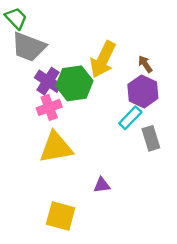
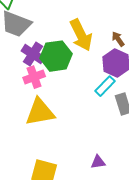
yellow arrow: (103, 59) -> (81, 35), turned -52
purple triangle: (102, 185) -> (98, 162), moved

